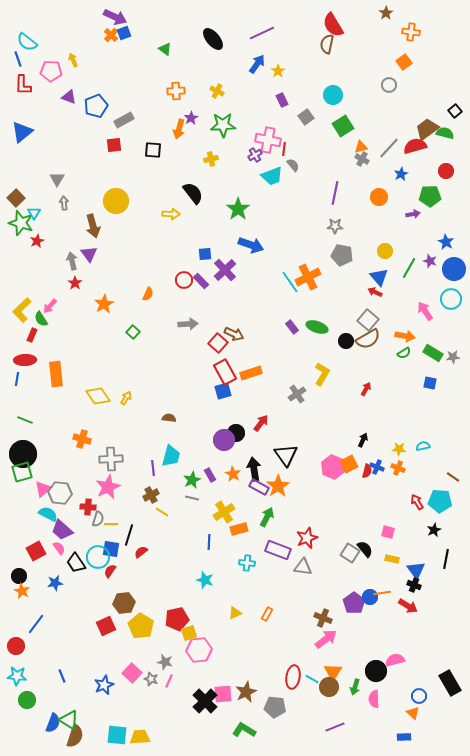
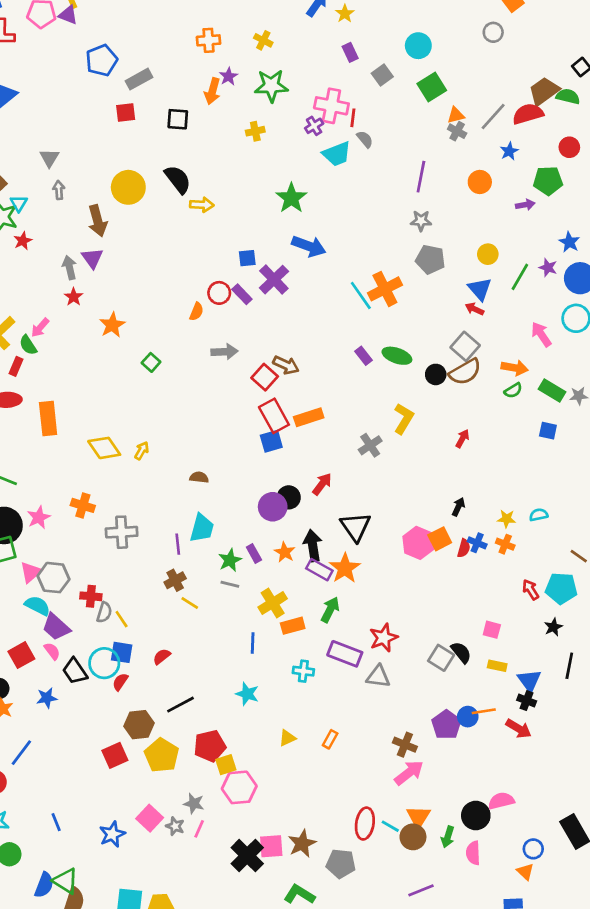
purple triangle: (69, 97) -> (68, 15), moved
black semicircle: (193, 193) -> (178, 179), moved
orange semicircle: (148, 294) -> (196, 312), moved
pink star: (108, 487) -> (39, 517), moved, size x0.7
yellow line: (111, 524) -> (122, 619), turned 56
black line: (129, 535) -> (180, 705), moved, turned 45

